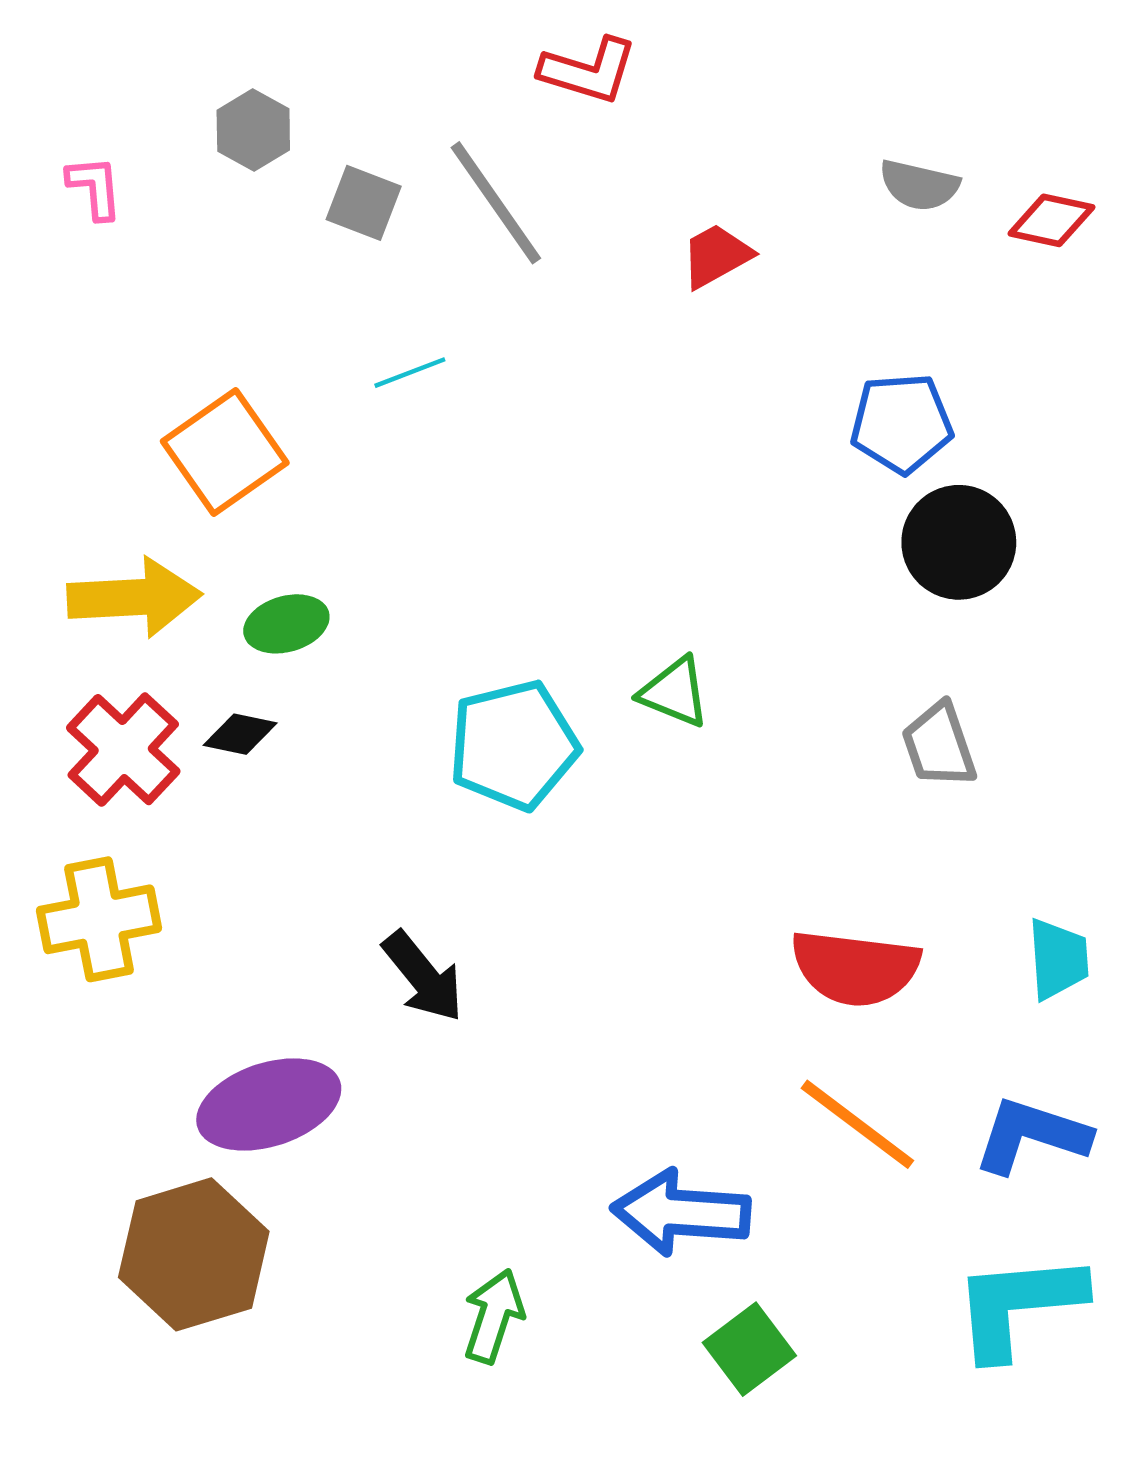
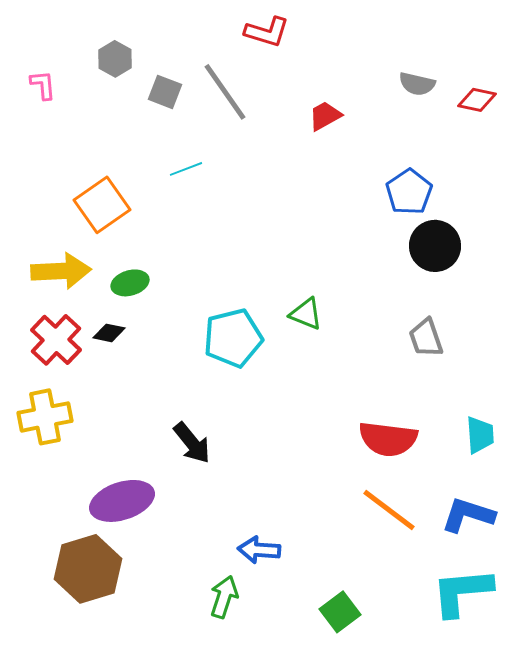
blue pentagon: (902, 423) -> (409, 192), turned -30
blue arrow: (681, 1213) -> (259, 550), moved, size x0.7

